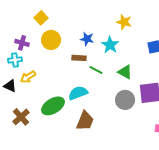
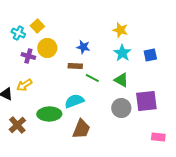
purple cross: (22, 43) -> (28, 56), moved
cyan star: (110, 45) -> (122, 53), moved
cyan cross: (15, 60) -> (18, 33), moved, turned 32
green ellipse: (53, 106) -> (49, 114), turned 30

